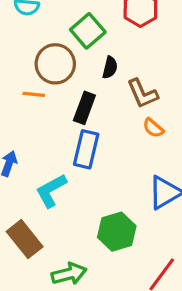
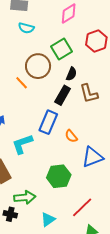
orange line: (34, 94) -> (22, 83), turned 32
black rectangle: (84, 108) -> (63, 95), moved
orange semicircle: (153, 128) -> (71, 136), moved

